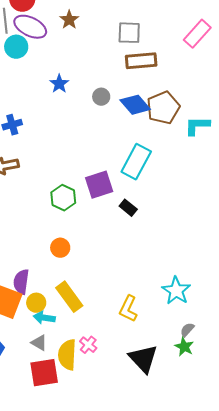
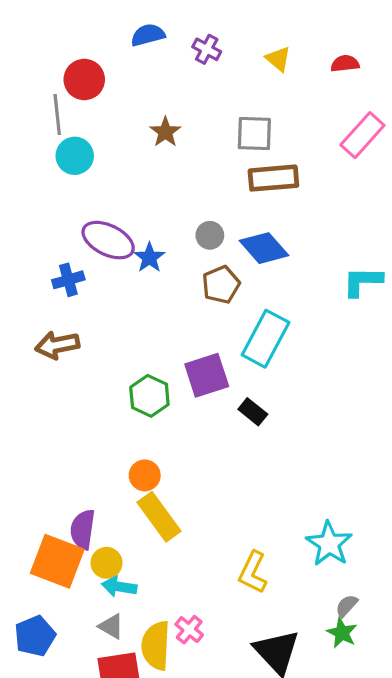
brown star: (69, 20) -> (165, 132), moved
purple ellipse: (30, 27) -> (108, 240), moved
blue star: (59, 84) -> (149, 258), moved
brown pentagon: (163, 108) -> (221, 285), moved, size x0.7
yellow rectangle: (69, 297) -> (159, 517), moved

